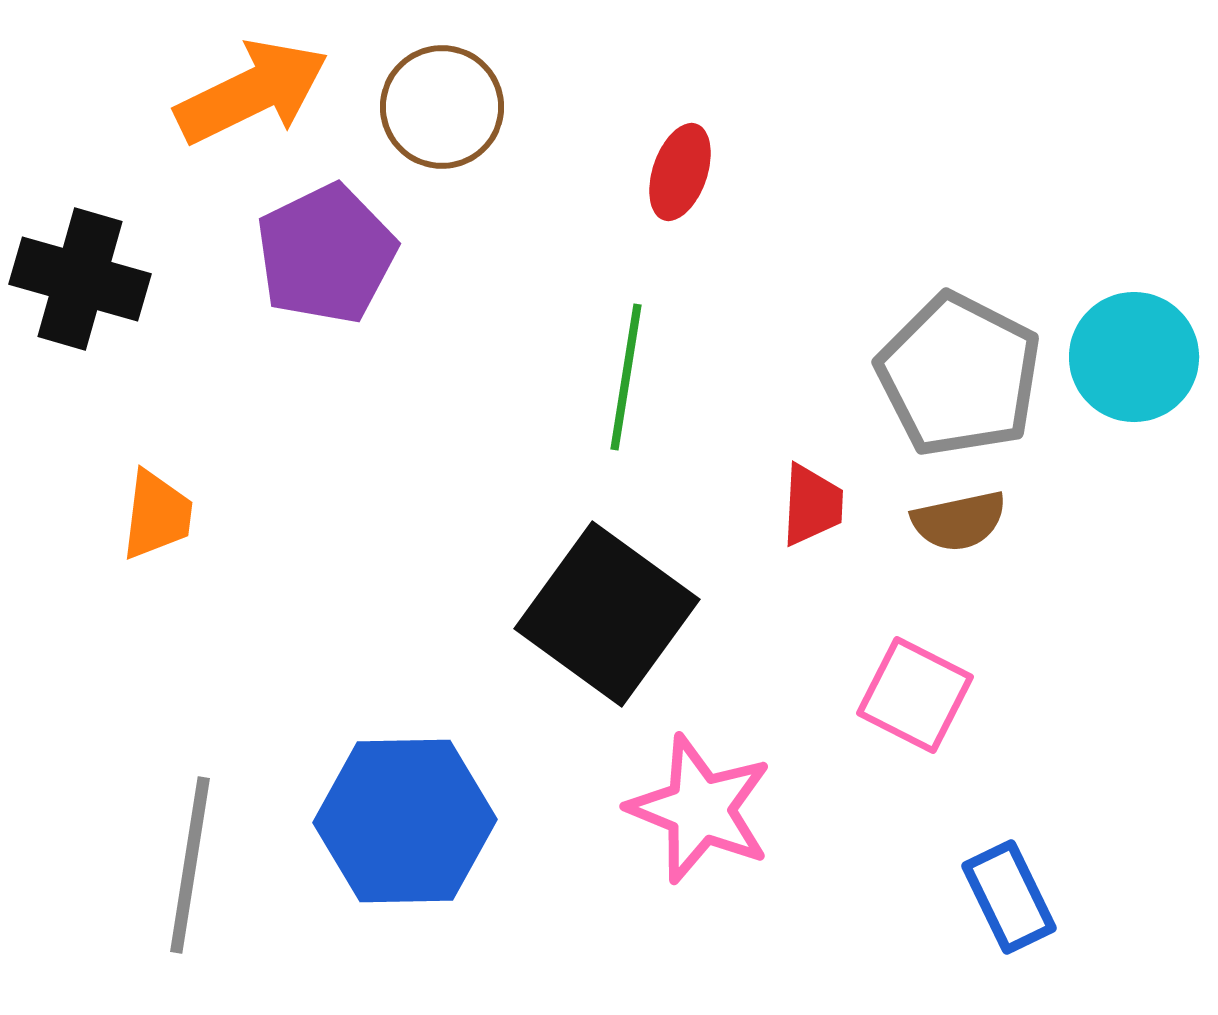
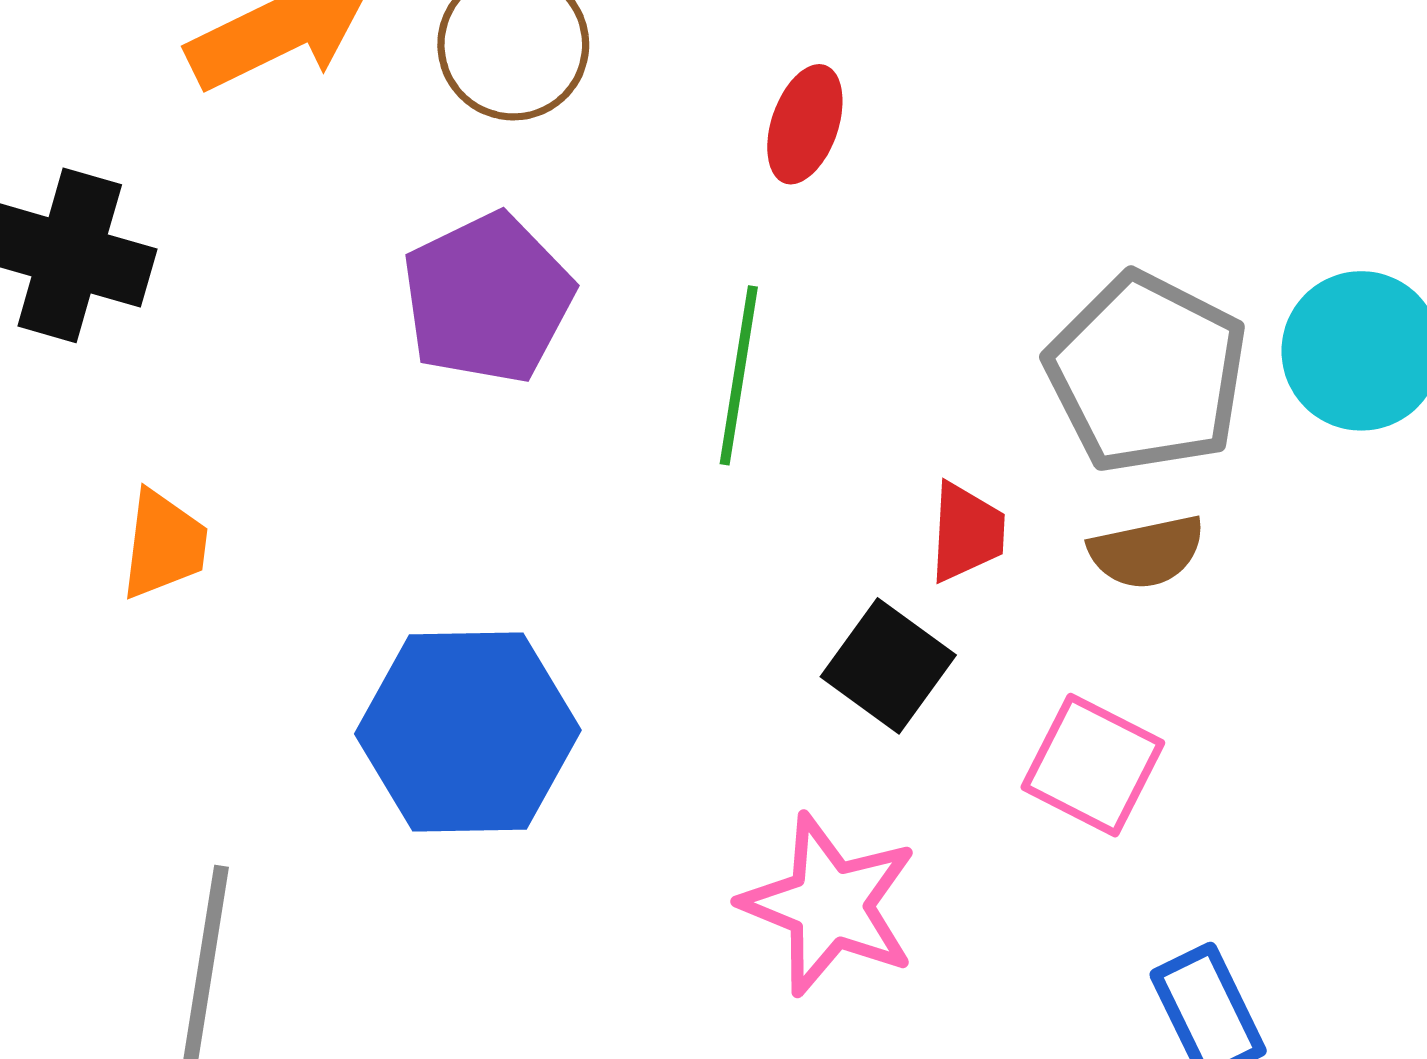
purple pentagon: (326, 254) -> (488, 298), moved
black square: (607, 614) -> (888, 666), moved, size x0.6
blue hexagon: (405, 821) -> (468, 732), moved

